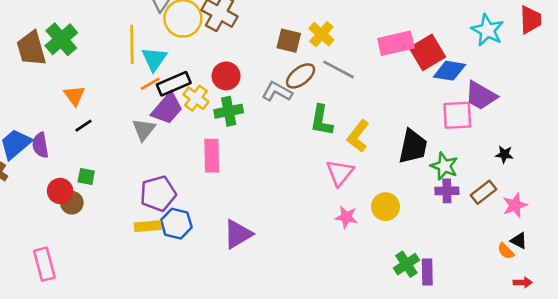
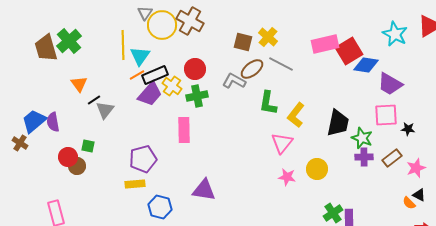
pink square: (457, 115) -> (386, 115), moved
black line: (84, 126) -> (94, 100), moved
gray triangle: (144, 130) -> (105, 110), moved
blue hexagon: (176, 224) -> (160, 207), moved
purple triangle: (238, 234) -> (204, 190), turned 40

